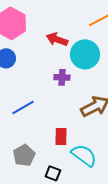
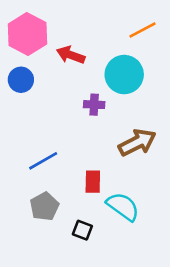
red arrow: (57, 39) -> (71, 55), moved
blue line: (23, 107) -> (43, 161), moved

